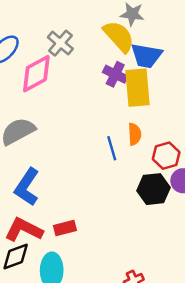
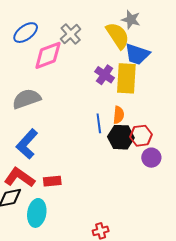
purple cross: (115, 74) -> (105, 75), moved
black hexagon: (153, 189) -> (121, 137), moved

